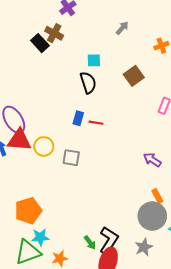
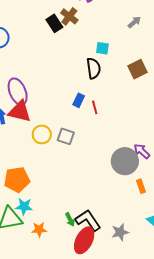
red line: (96, 123) -> (95, 107), turned 56
yellow circle: (44, 146) -> (42, 134), moved
gray circle: (152, 216) -> (125, 161), moved
black L-shape: (109, 240) -> (88, 220), turned -76

